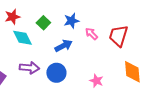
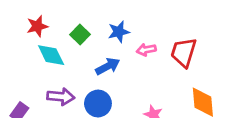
pink arrow: (91, 34) -> (146, 50), turned -56

